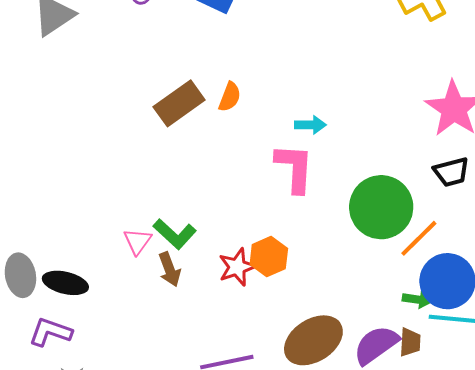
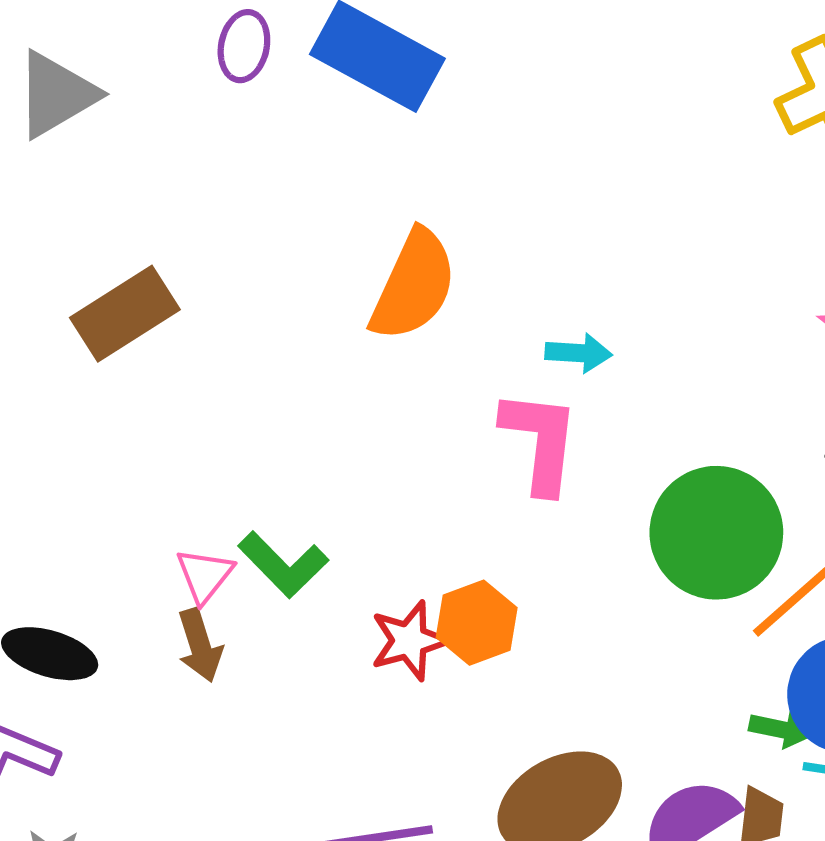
orange semicircle: (230, 97) -> (414, 285), size x1.8
brown rectangle: (179, 103) -> (125, 314), moved
brown arrow: (170, 269) -> (200, 645), moved

